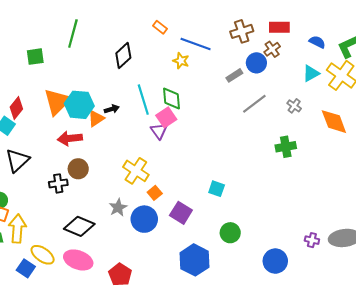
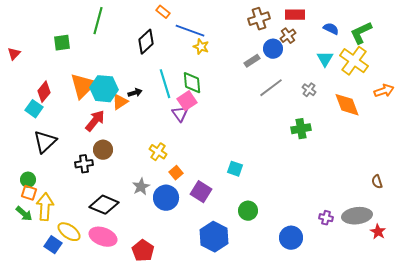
orange rectangle: (160, 27) -> (163, 12), moved
blue line: (196, 44) -> (190, 31), moved
cyan triangle: (311, 73) -> (325, 59), turned -30
red arrow: (70, 138) -> (95, 121), turned 135
yellow cross: (136, 171) -> (158, 152), size x0.7

